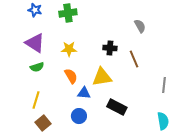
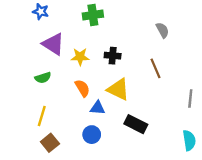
green cross: (68, 13) -> (93, 15), moved
purple triangle: (35, 43) -> (53, 44), moved
black cross: (110, 48) -> (113, 56), moved
yellow triangle: (102, 77) -> (118, 89), turned 35

